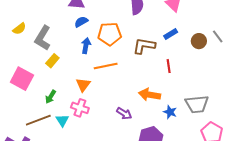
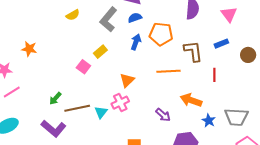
gray L-shape: (43, 38) -> (108, 19), moved
brown L-shape: (144, 46) -> (193, 51), turned 65
orange line: (106, 66) -> (168, 71), moved
pink square: (22, 79) -> (83, 67), moved, size x0.6
green arrow: (51, 97) -> (55, 98), moved
pink cross: (80, 108) -> (120, 103), turned 36

